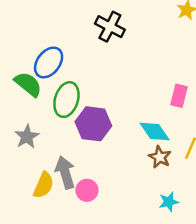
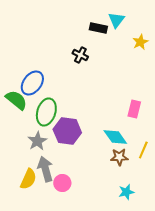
black cross: (110, 27) -> (80, 55), size x0.7
gray star: (27, 137) -> (37, 141), moved
brown star: (160, 157) -> (119, 157), turned -30

